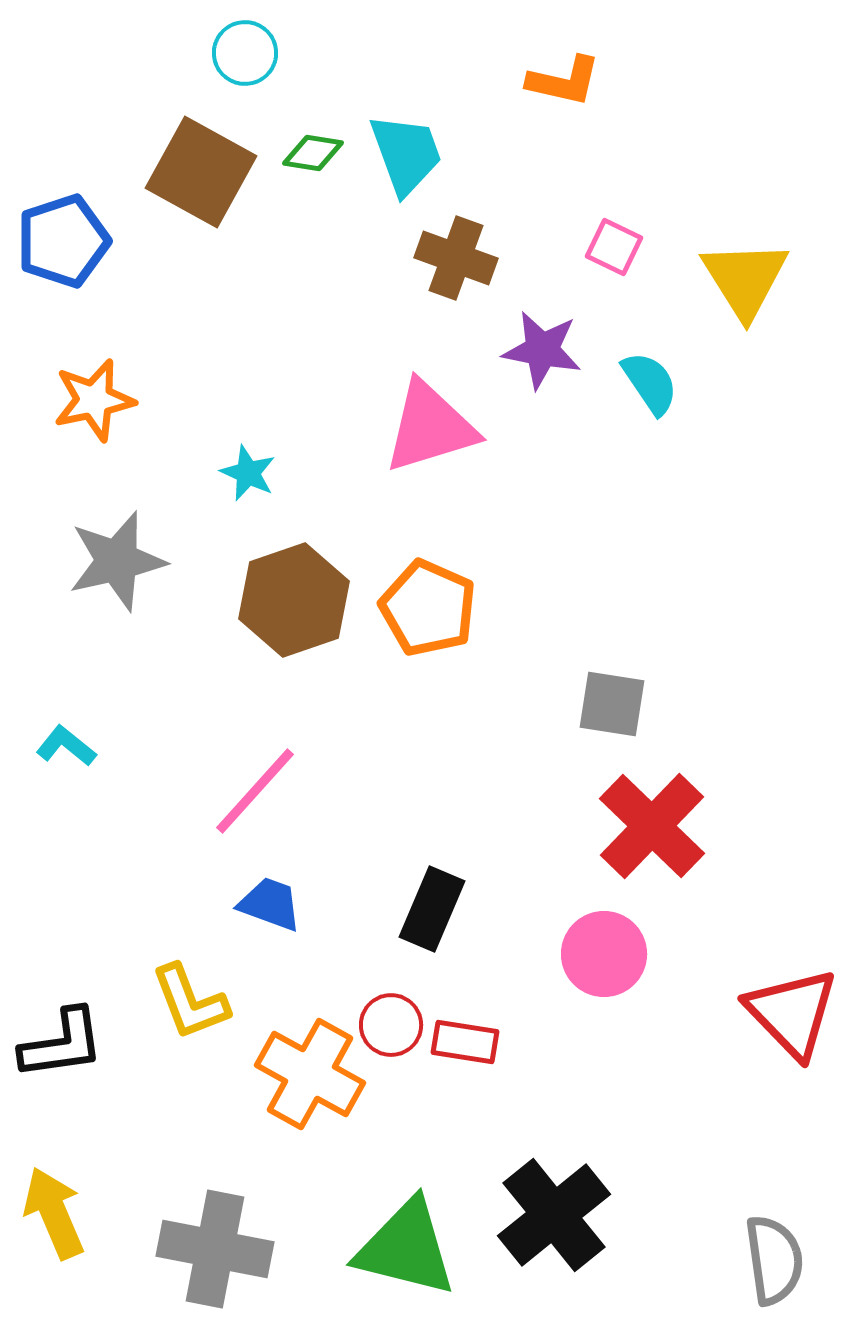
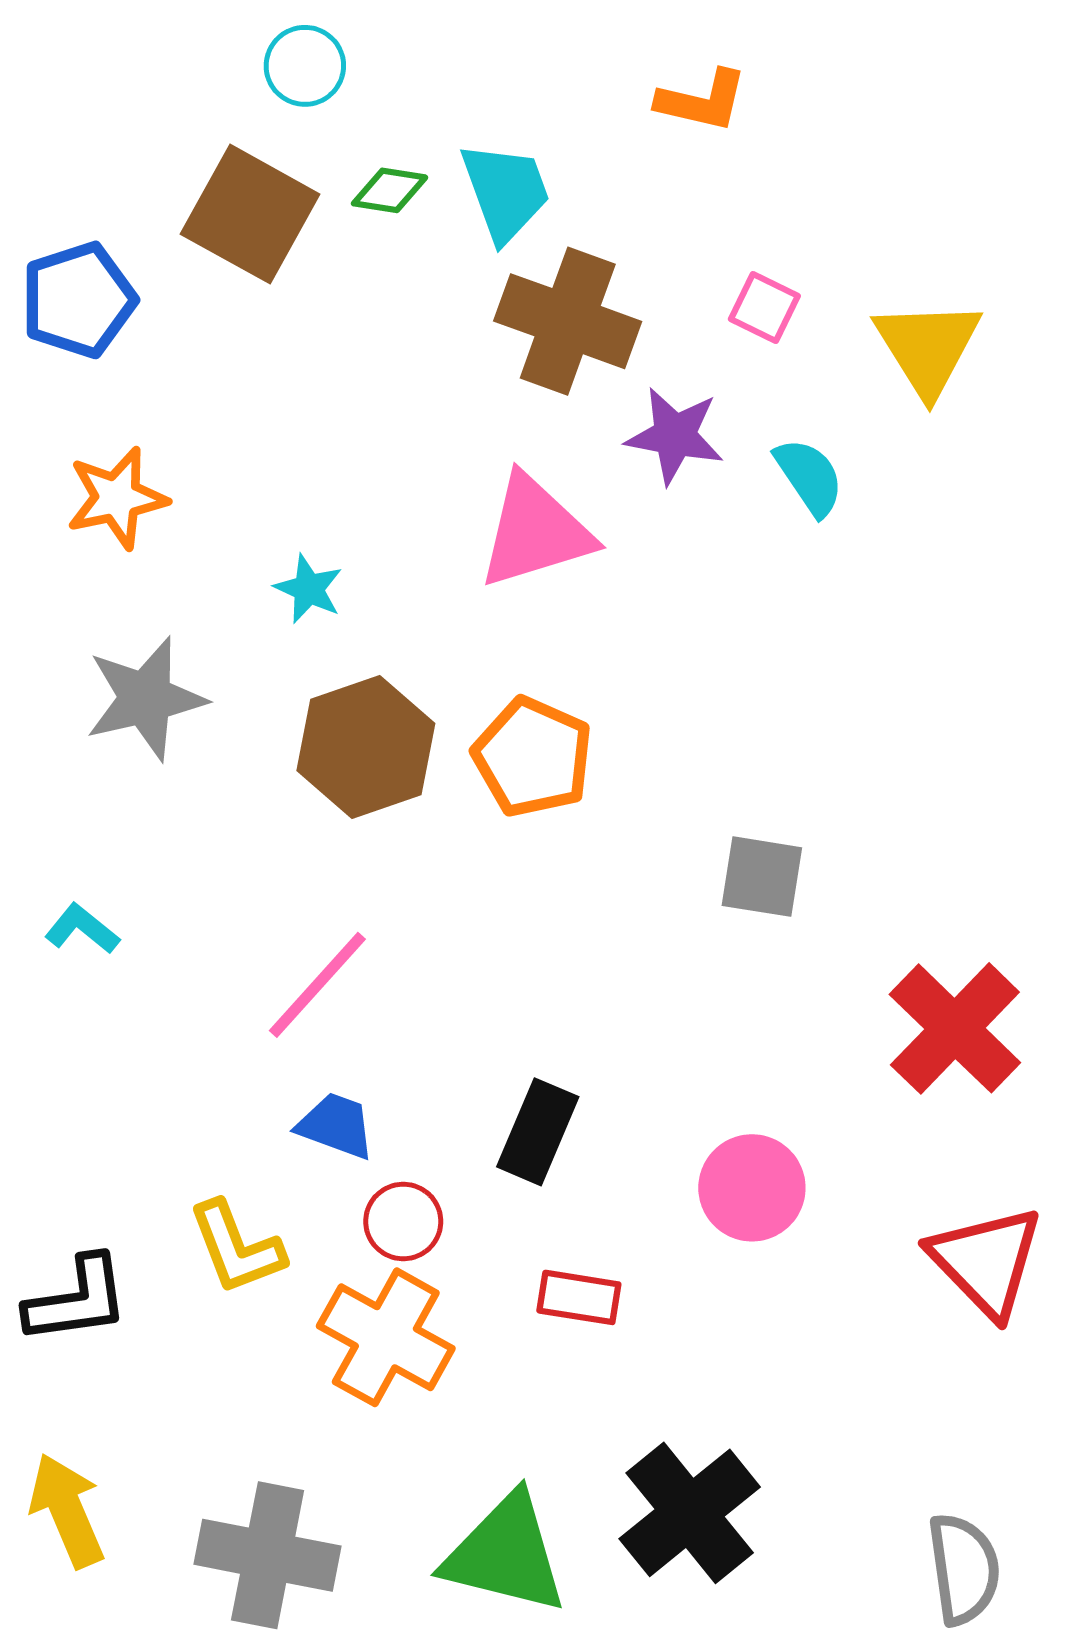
brown cross: (456, 258) -> (568, 321), size x1.4
red cross: (652, 826) -> (955, 1028), moved
red circle: (391, 1025) -> (403, 1221), moved

